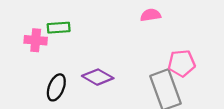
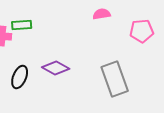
pink pentagon: (182, 63) -> (142, 31), moved

